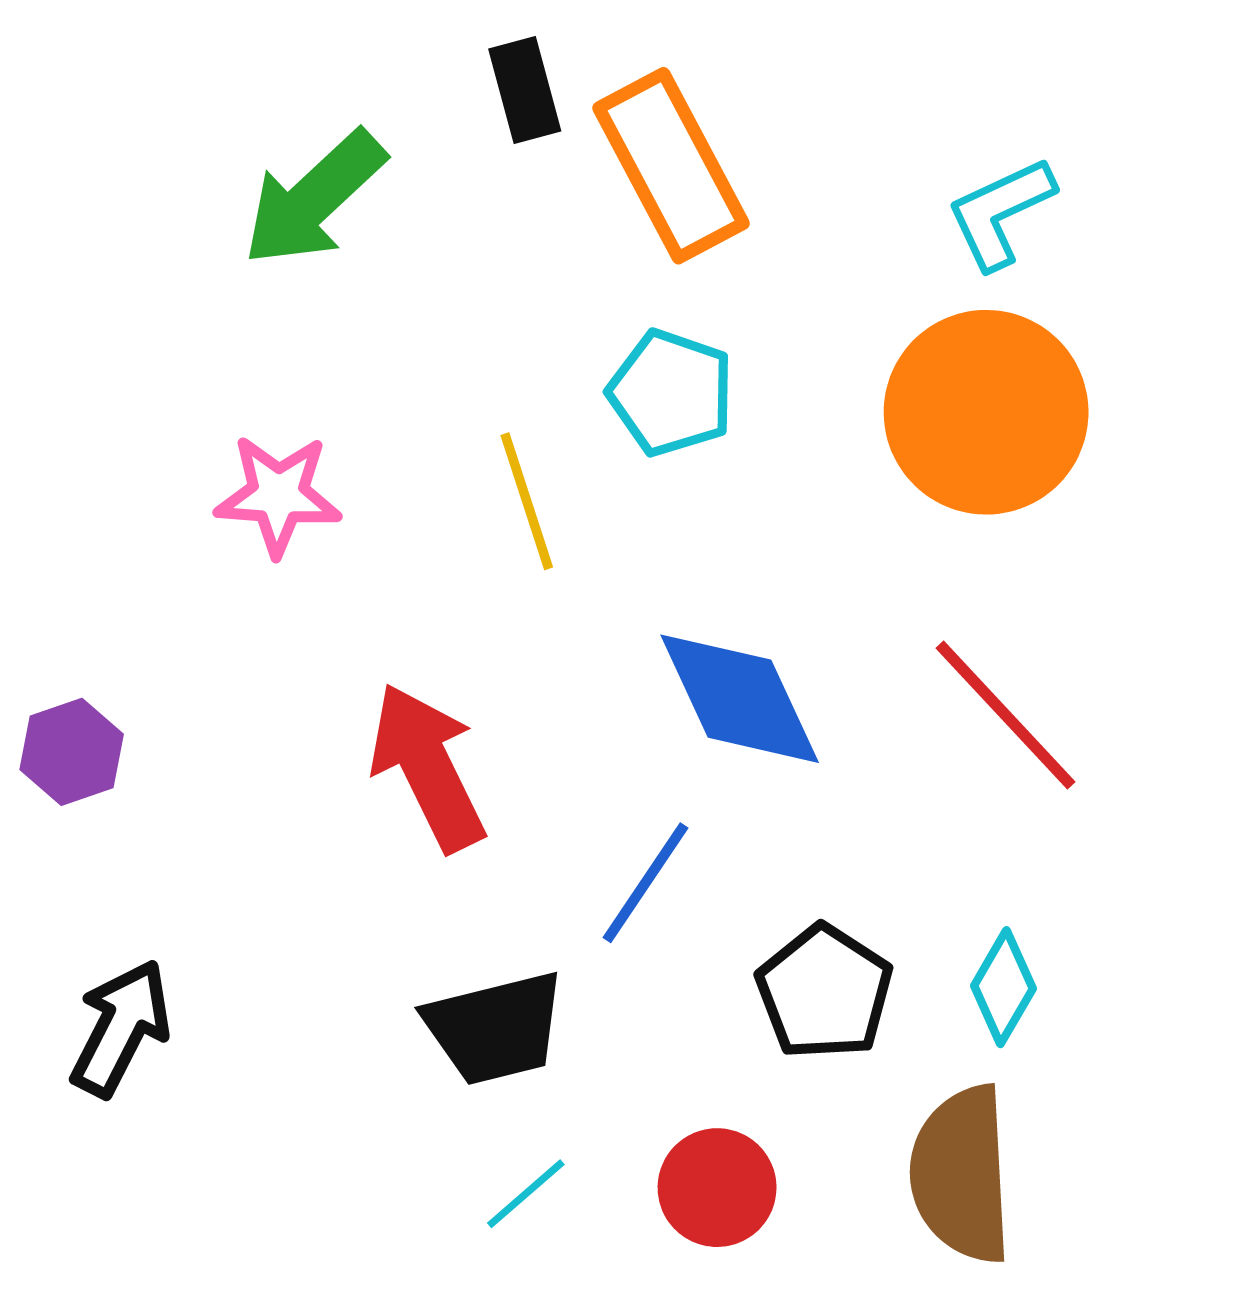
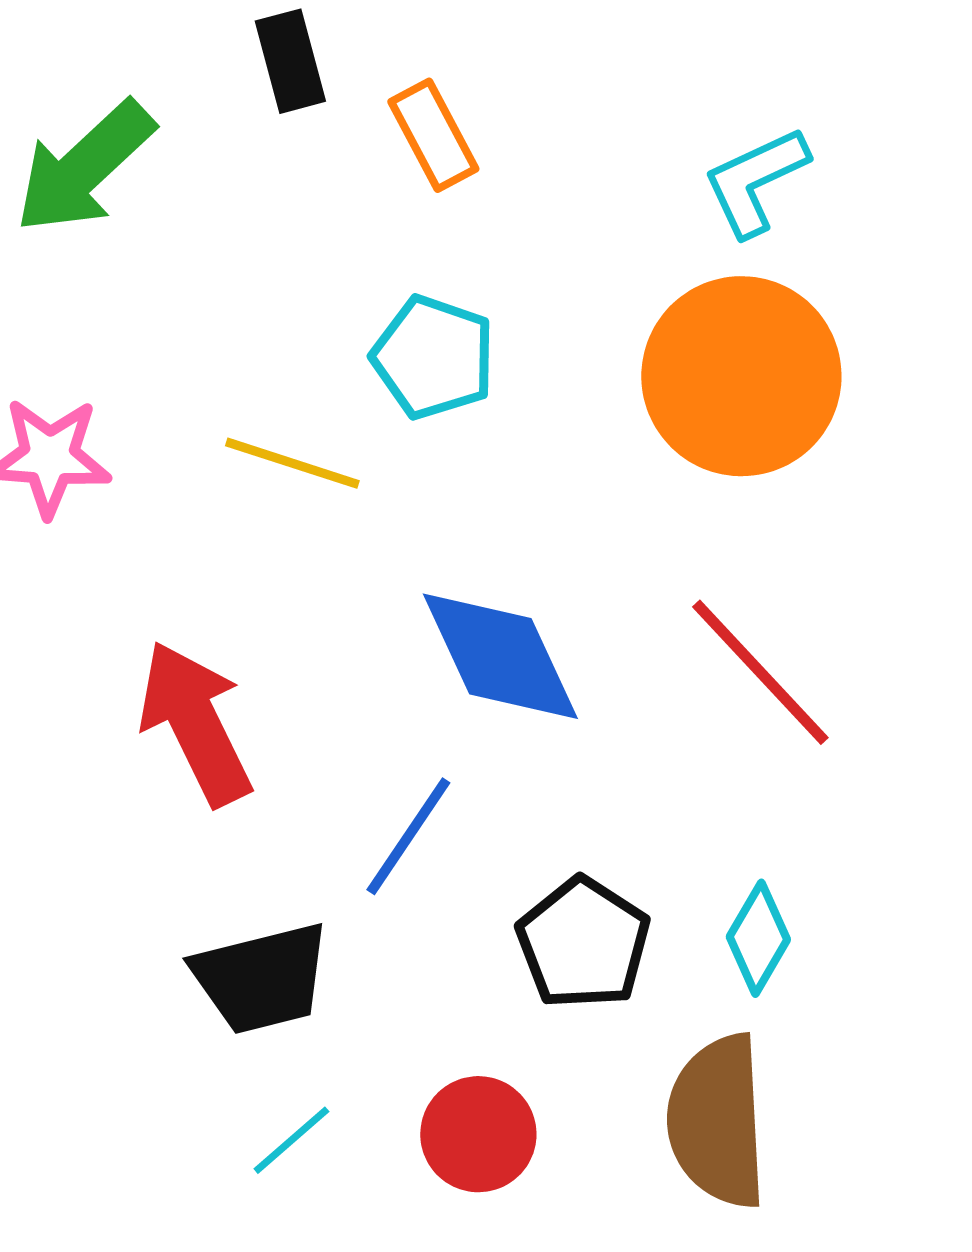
orange rectangle: (671, 166) -> (433, 135), size x0.6
yellow line: (527, 501) -> (292, 463), turned -54

